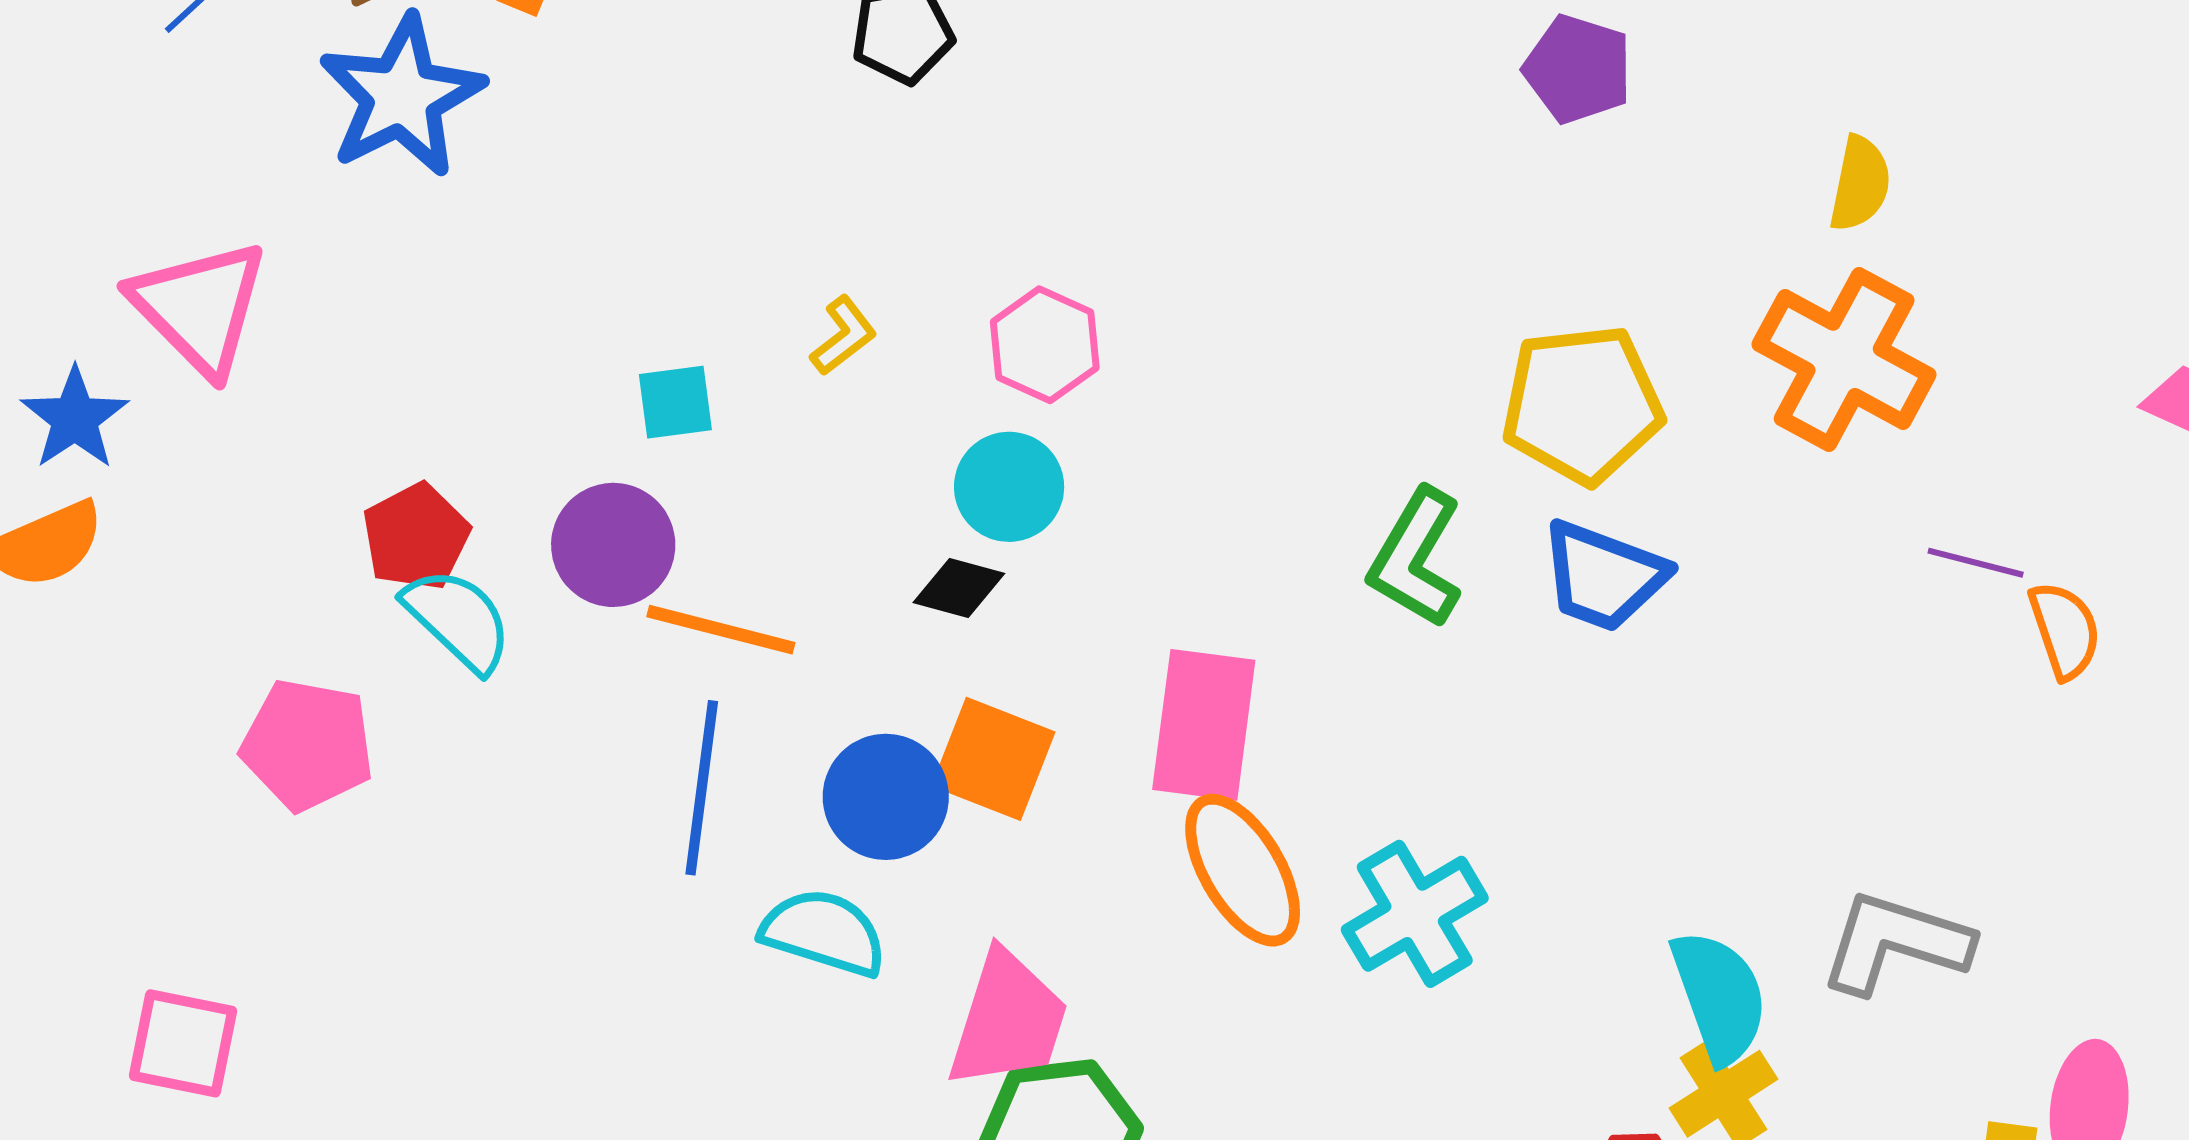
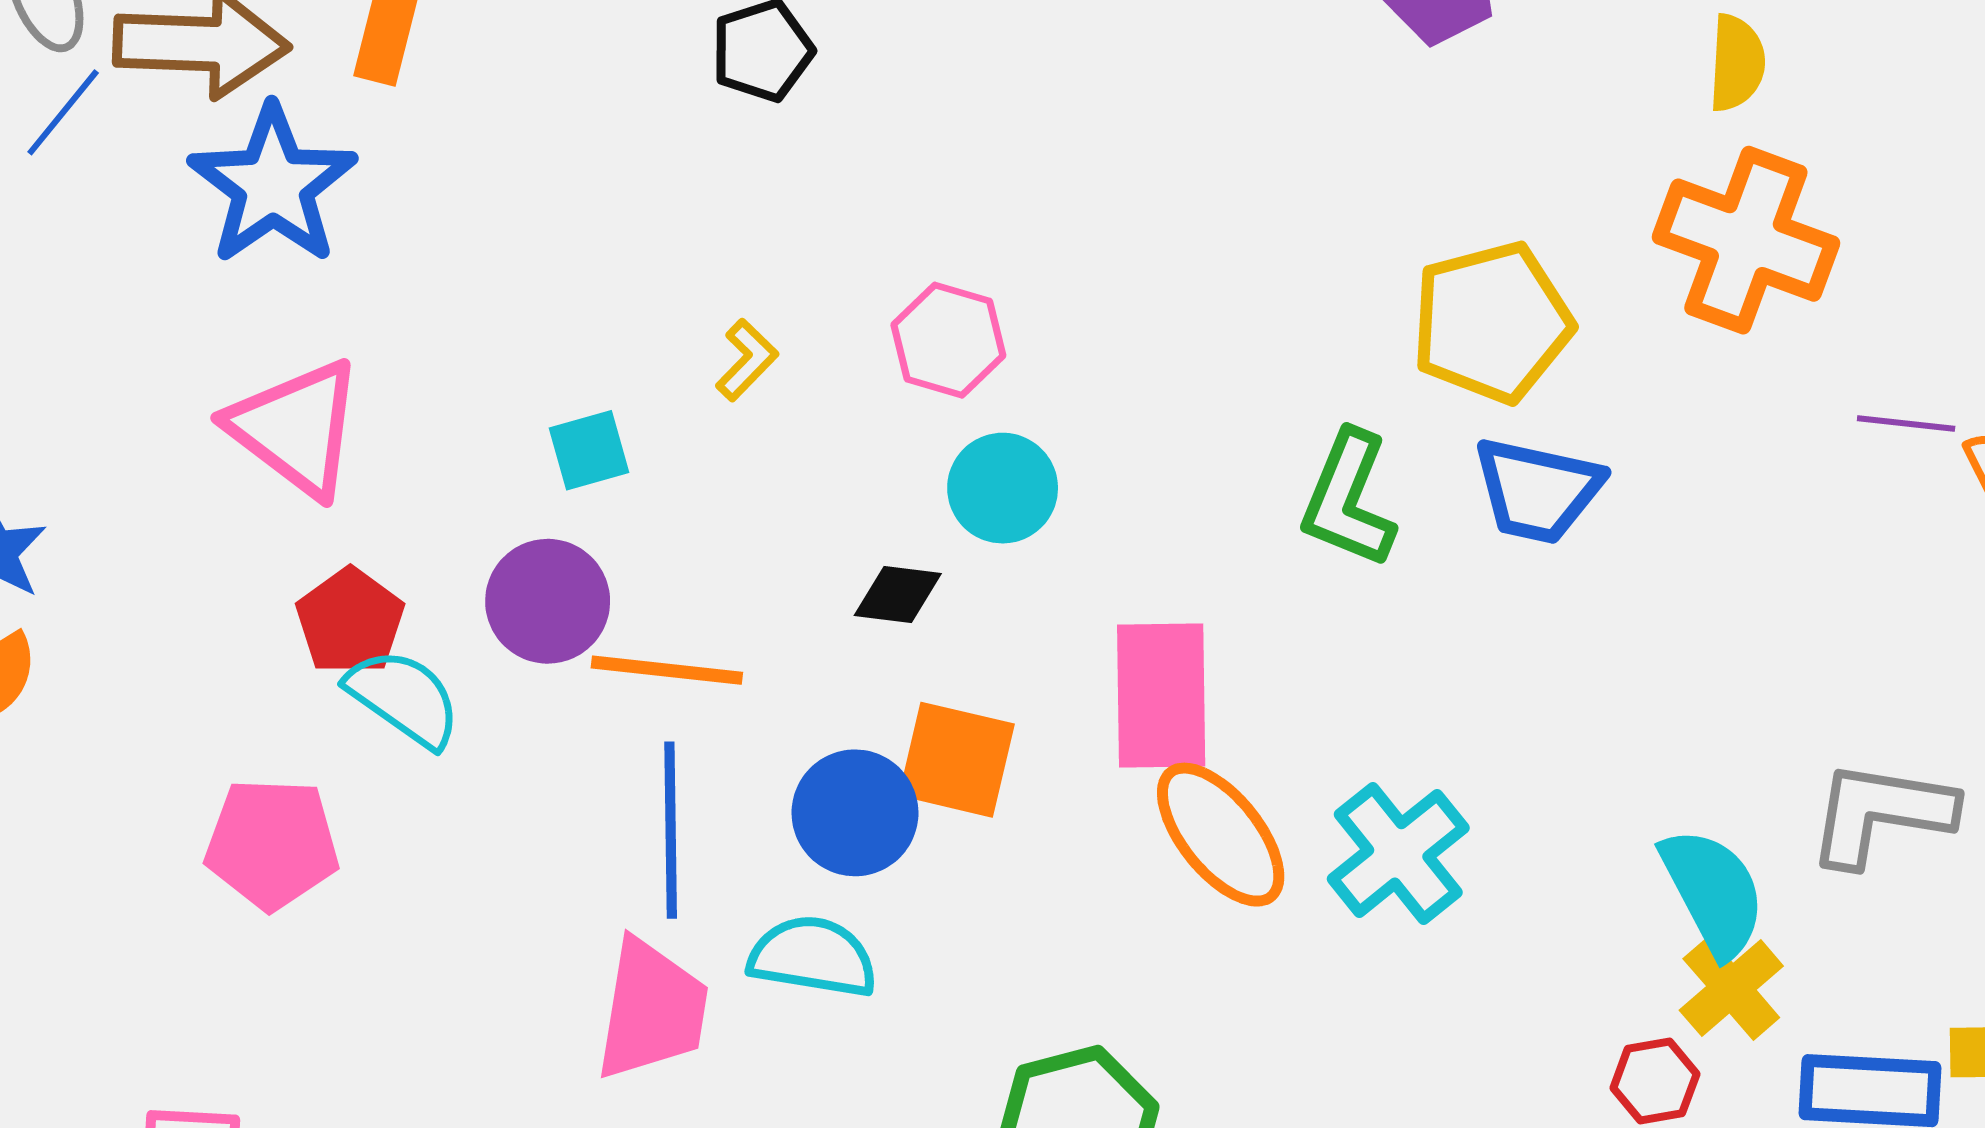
pink triangle: (200, 307) -> (296, 428), moved
cyan circle: (1009, 487) -> (1003, 488), moved
pink trapezoid: (1008, 1020) -> (652, 1010), moved

